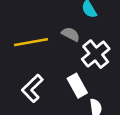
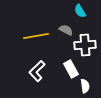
white cross: (96, 54) -> (85, 45), turned 35

